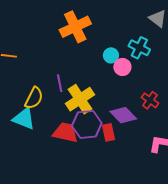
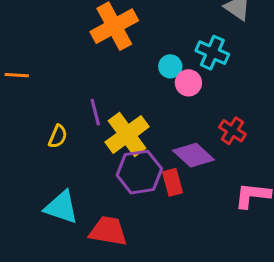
yellow semicircle: (34, 98) -> (58, 136), size x0.7
cyan triangle: (24, 119) -> (61, 207), moved
red trapezoid: (65, 132) -> (108, 231), moved

